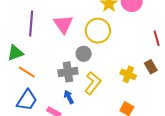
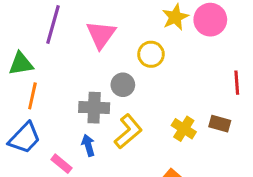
yellow circle: (98, 31) -> (151, 54), size x0.7
brown rectangle: (151, 67) -> (220, 124), turned -56
orange line: (27, 72) -> (32, 96), turned 60

